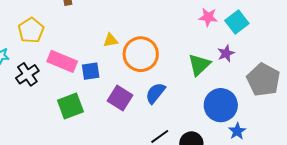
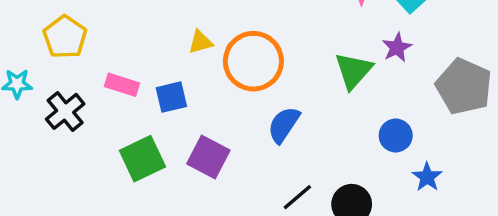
pink rectangle: (62, 61) -> (122, 85), size x0.7
purple square: (120, 98) -> (208, 157), moved
blue circle: (221, 105) -> (396, 136), size x0.6

